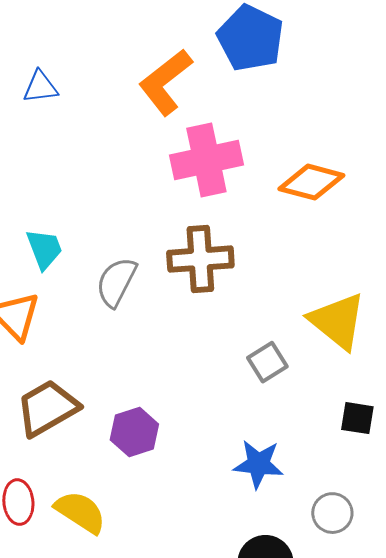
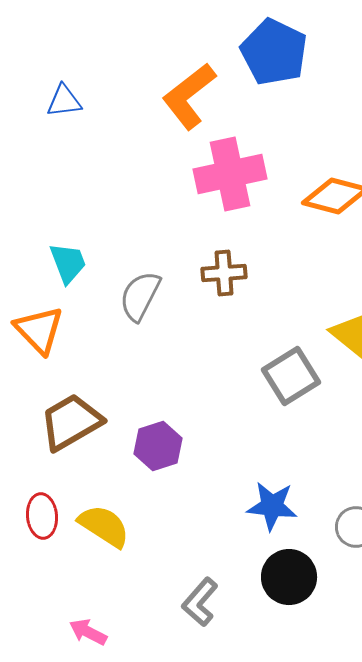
brown cross: (200, 259) -> (224, 273), size x0.7
gray square: (267, 362) -> (291, 376), size x1.4
blue star: (258, 464) -> (272, 506), moved

